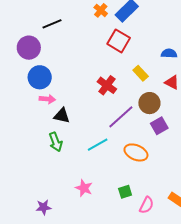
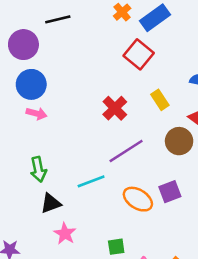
brown circle: (149, 103) -> (179, 141), moved
black triangle: (62, 116) -> (51, 203), moved, turned -42
purple square: (159, 126) -> (170, 192), moved

